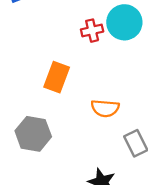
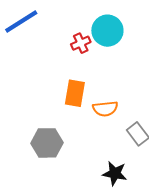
orange rectangle: (57, 77) -> (75, 93), moved

